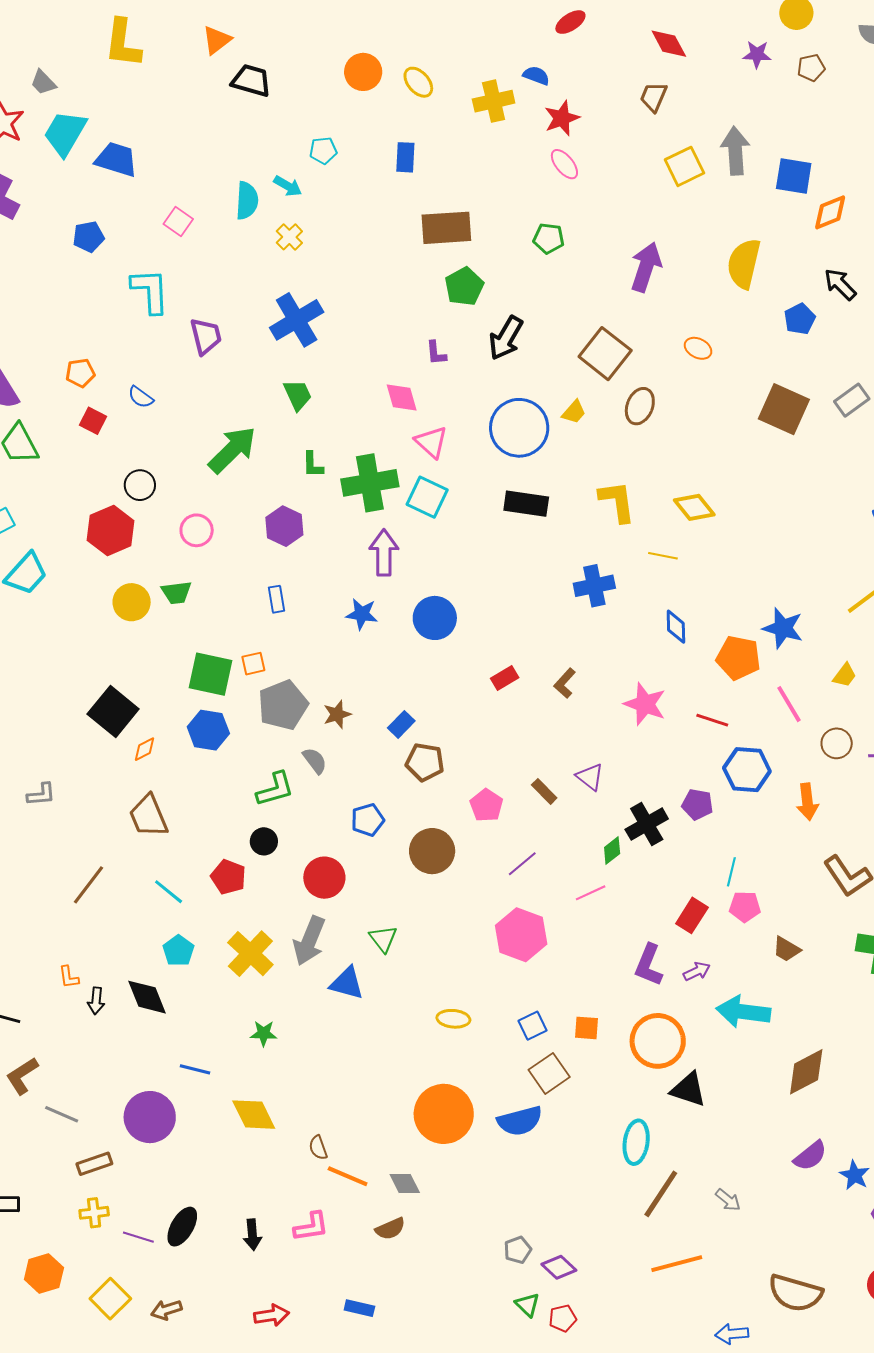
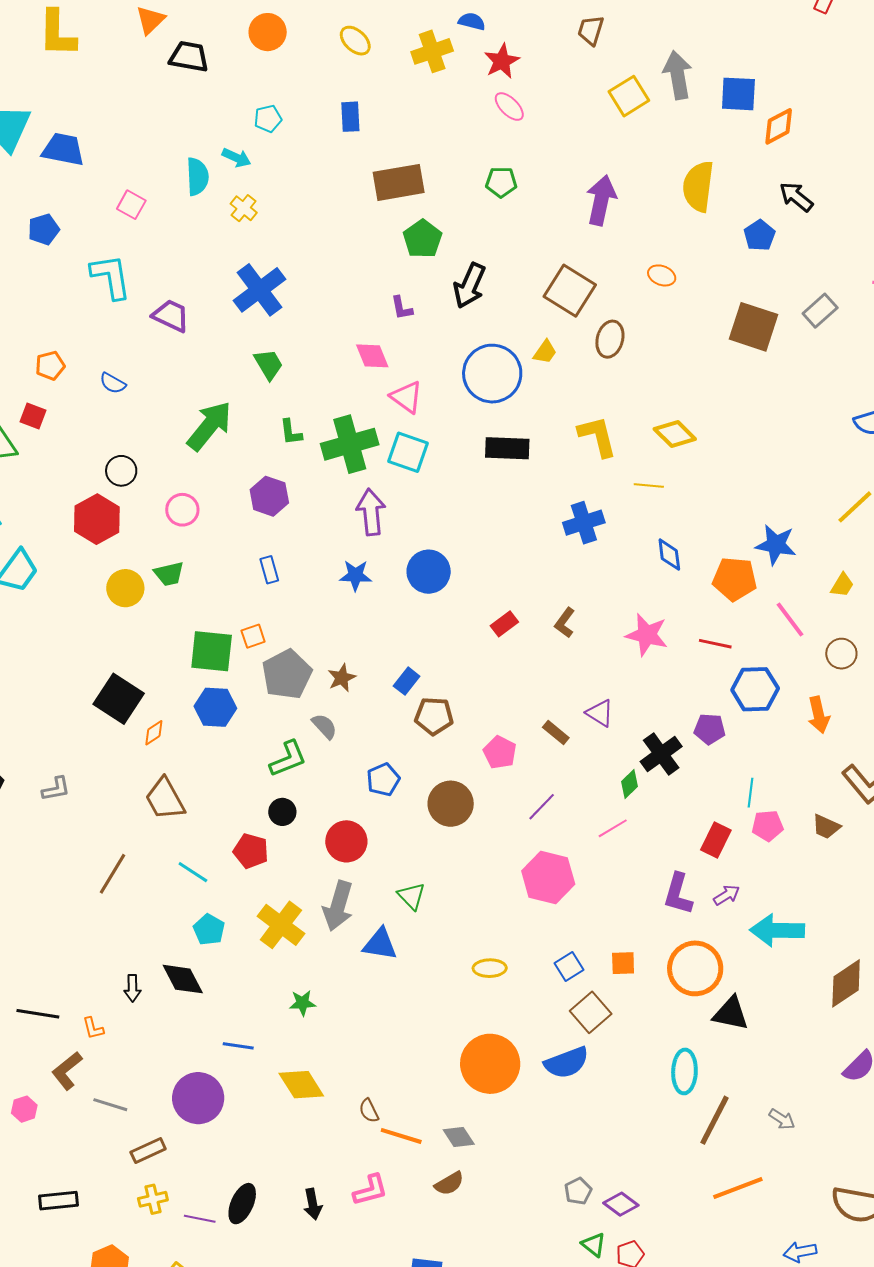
orange circle: (363, 72) -> (268, 32), moved
purple trapezoid: (206, 336) -> (171, 316), turned -45
red square: (93, 421) -> (33, 416), moved
brown trapezoid: (786, 949) -> (826, 827), moved
orange L-shape: (69, 977) -> (93, 1028), moved

